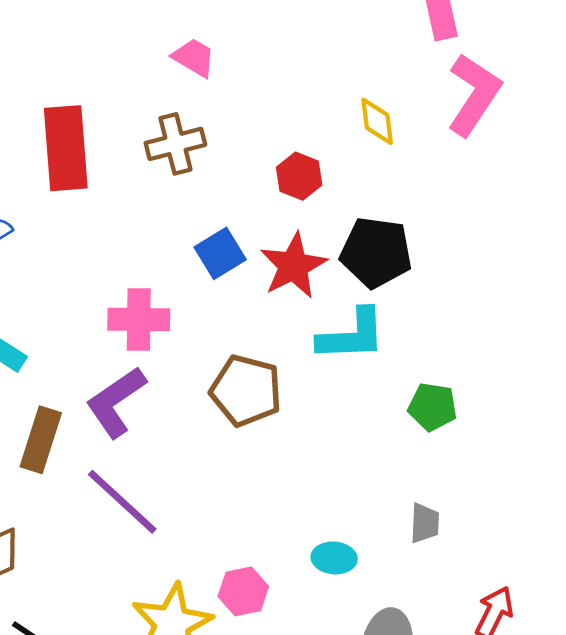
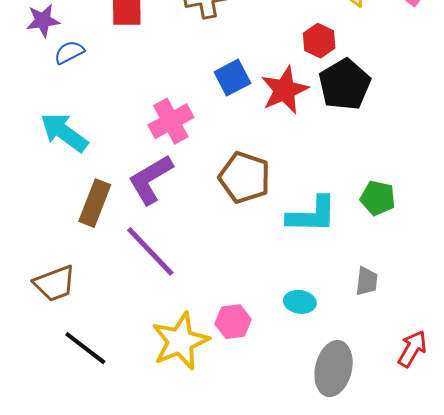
red hexagon: (299, 176) -> (319, 41), moved
black pentagon: (376, 252) -> (345, 84), turned 30
pink cross: (139, 319) -> (171, 121), turned -33
cyan L-shape: (352, 335) -> (312, 215), moved

